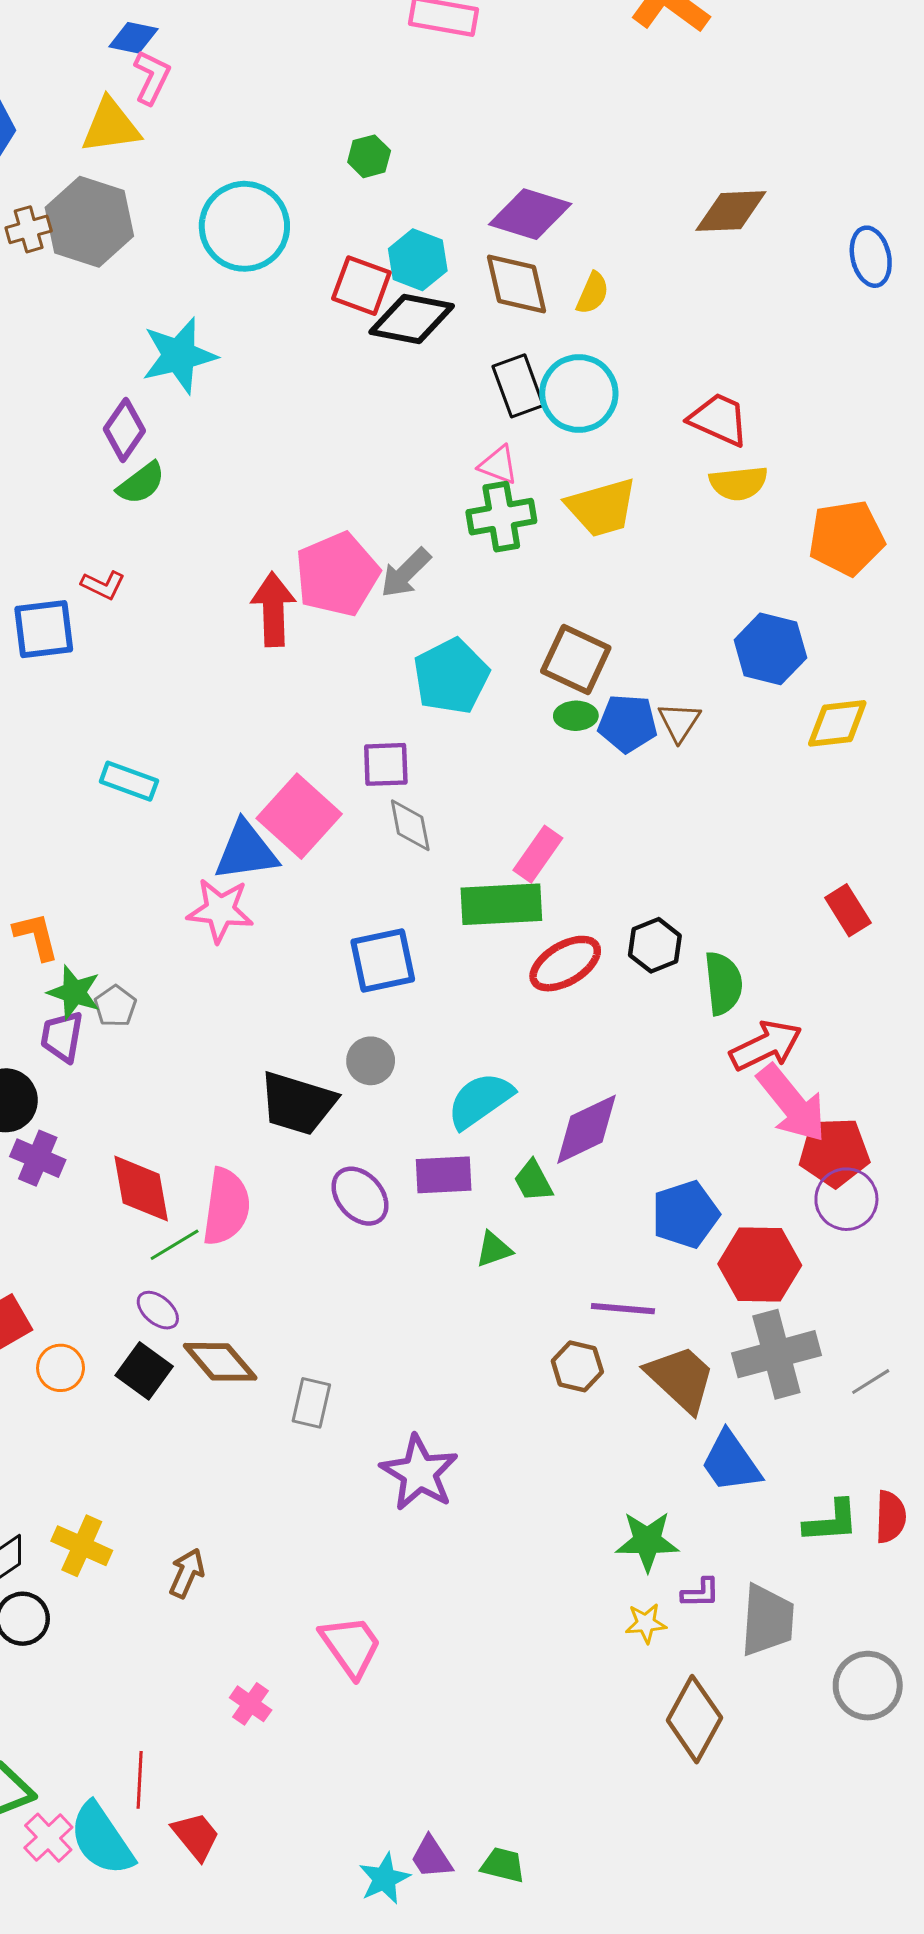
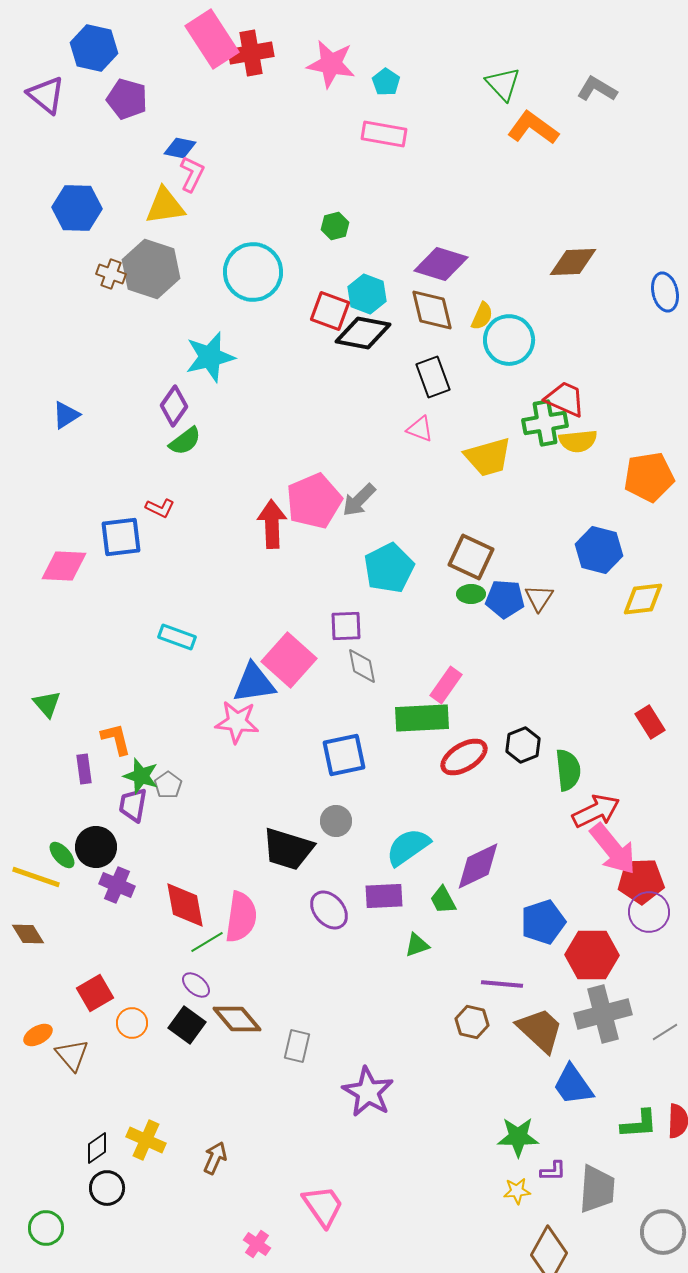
brown cross: (29, 229) -> (111, 274), turned 36
cyan circle: (579, 393) -> (509, 340), moved
green cross: (501, 517) -> (545, 423), moved

